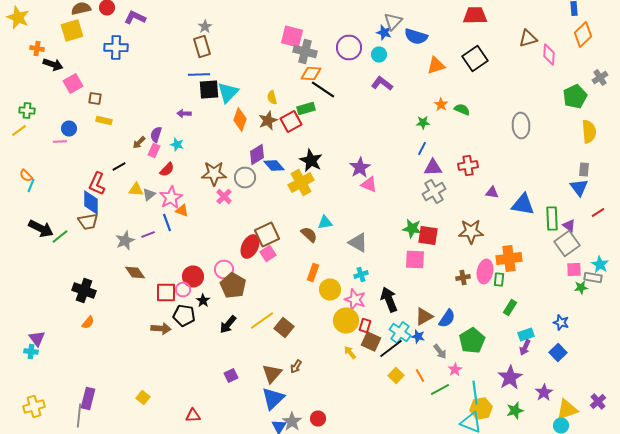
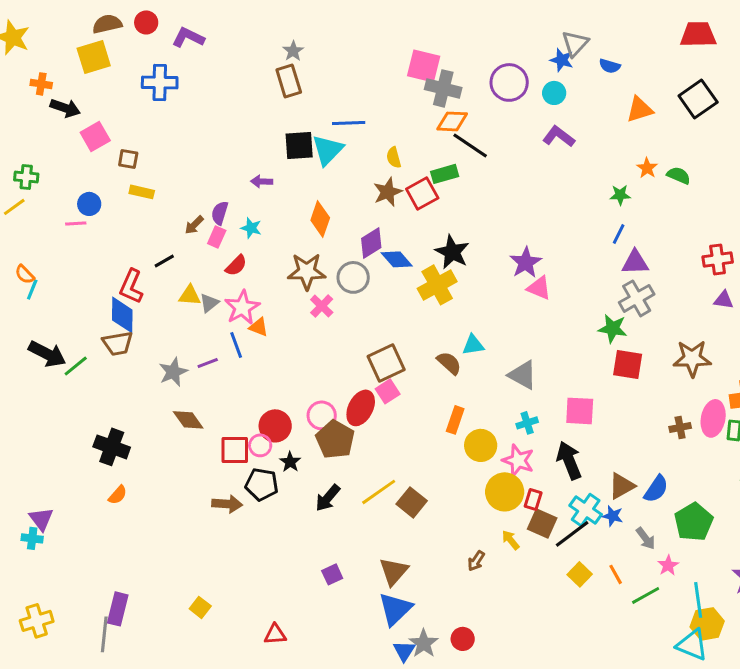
blue semicircle: (416, 36) -> (610, 66), size x0.6
blue line: (199, 74) -> (349, 123), moved
orange diamond: (240, 120) -> (320, 219), moved
red cross: (468, 166) -> (718, 259), moved
green star: (412, 228) -> (613, 328), moved
red ellipse: (250, 246) -> (361, 408), moved
pink square: (415, 260) -> (580, 411), moved
brown arrow: (296, 366) -> (476, 561), moved

